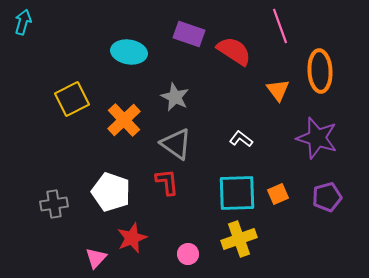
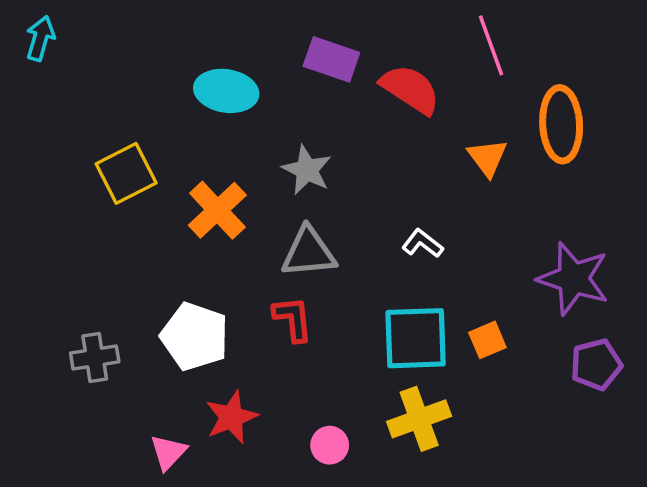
purple star: (317, 138) -> (573, 279), moved
gray triangle: (176, 144) -> (309, 252), turned -40
purple pentagon: (327, 197) -> (596, 364), moved

